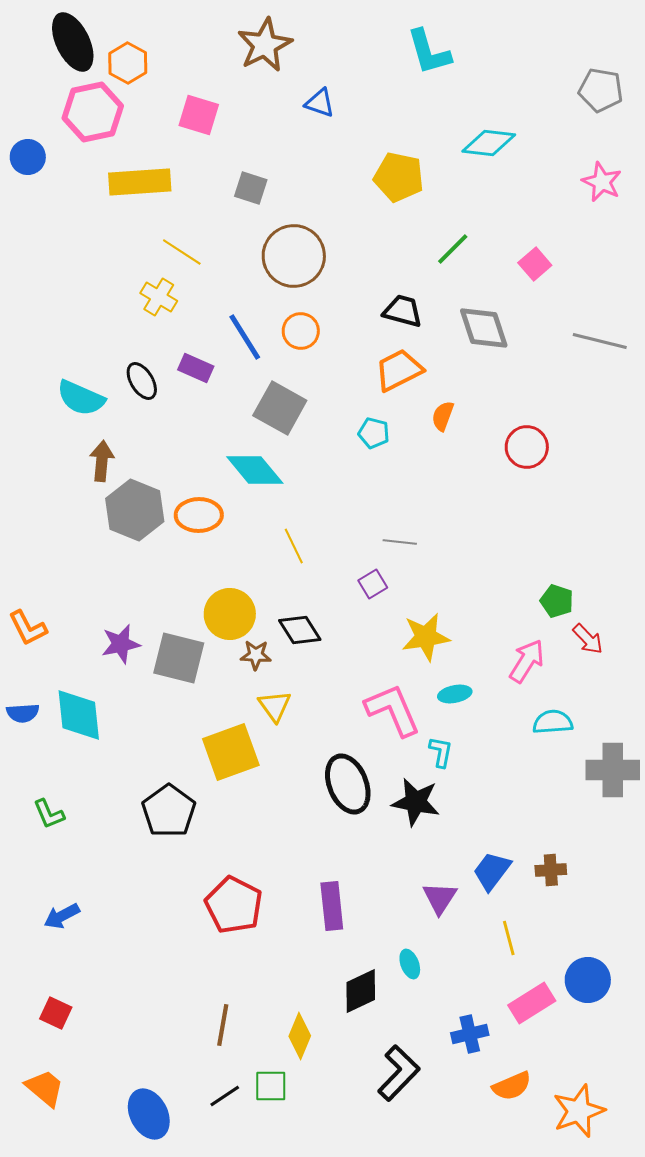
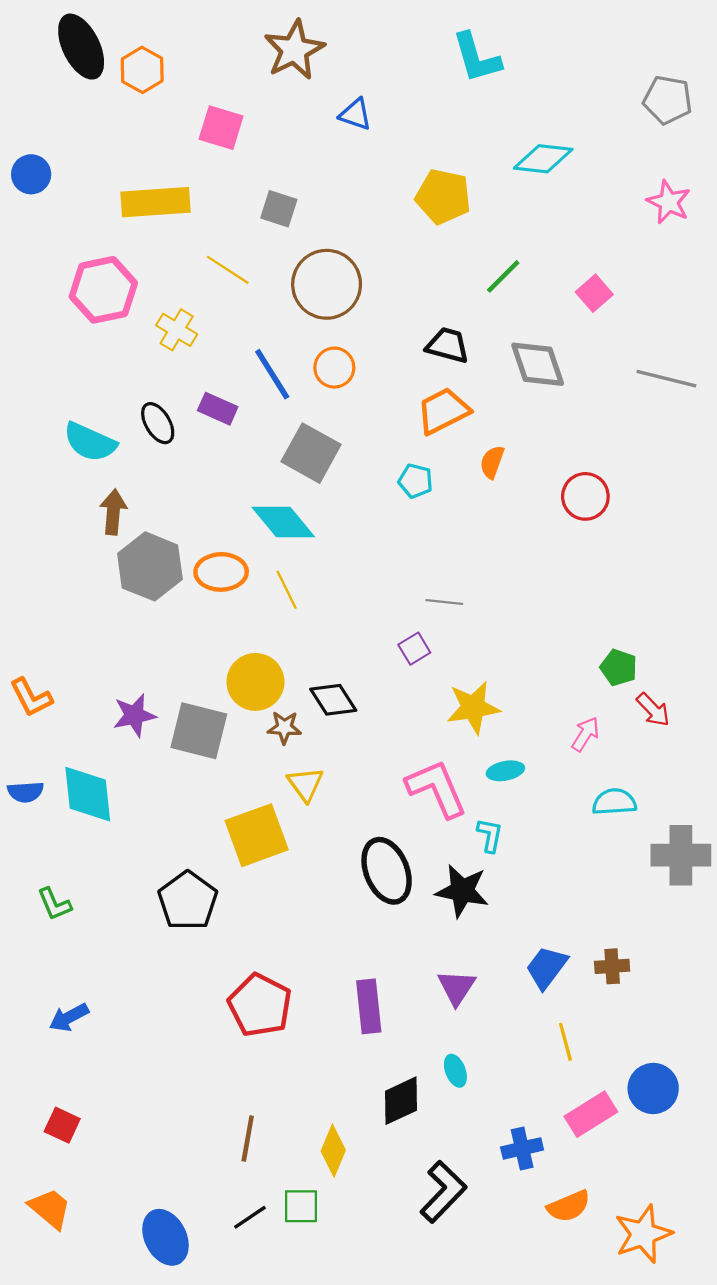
pink hexagon: (93, 112) -> (103, 290), moved
yellow line: (182, 252) -> (228, 270), moved
yellow line: (294, 546) -> (287, 590), moved
pink arrow: (527, 661) -> (585, 734), size x0.7
purple triangle: (440, 898) -> (457, 987), moved

